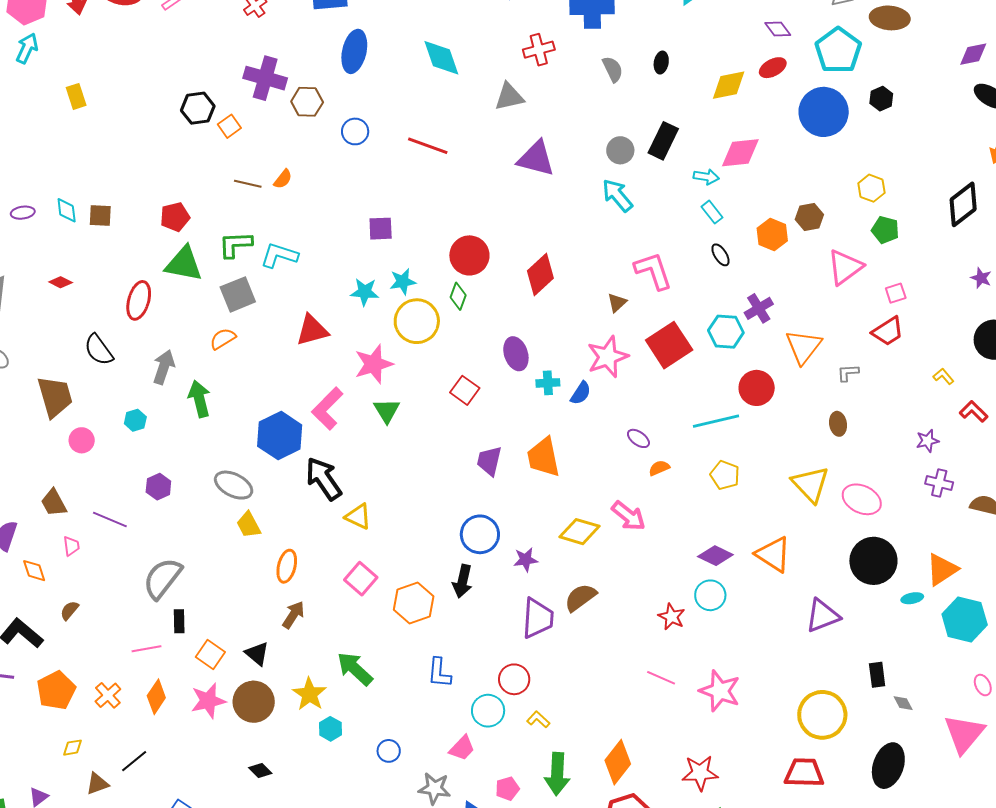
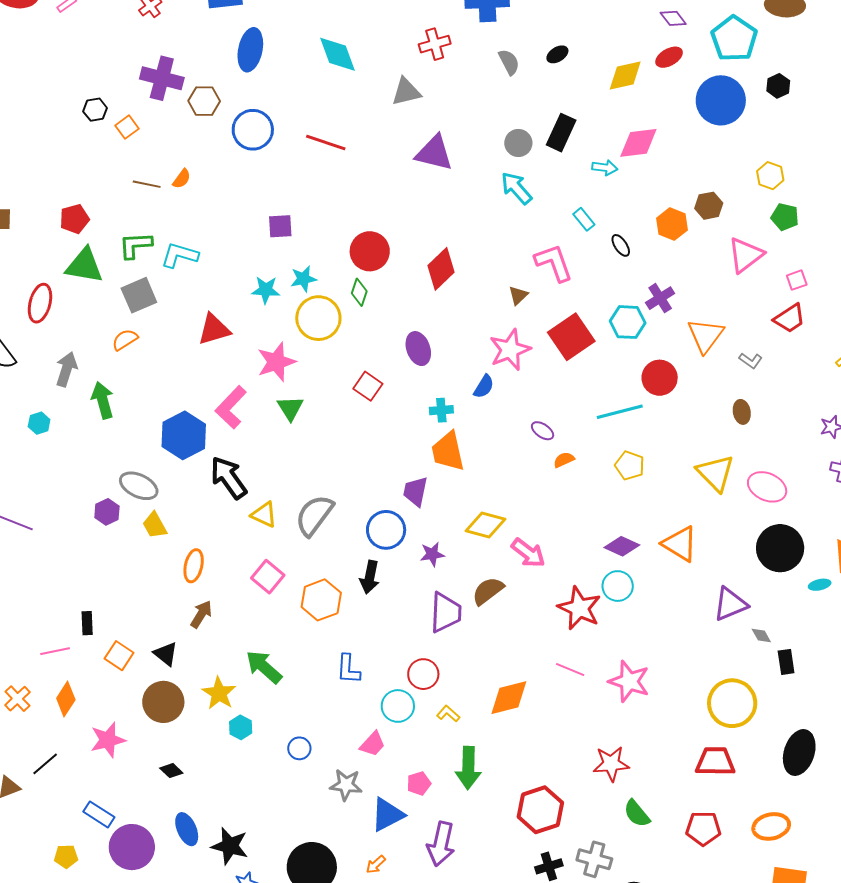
black ellipse: (661, 63) -> (557, 54), turned 50
black hexagon: (198, 108) -> (95, 110), size x0.7
blue circle: (355, 131) -> (253, 130), size x1.5
cyan rectangle: (712, 212) -> (584, 219), moved
gray L-shape: (848, 373) -> (751, 361), turned -140
cyan cross: (548, 383) -> (441, 410), moved
purple trapezoid: (489, 461) -> (415, 491), moved
purple hexagon: (158, 487) -> (107, 512), moved
pink arrow: (628, 516) -> (528, 553), moved
gray semicircle: (162, 578) -> (314, 515), moved
red star: (672, 617) -> (579, 608), size x1.6
pink star: (208, 701) -> (108, 740), moved
gray diamond: (903, 703) -> (761, 635), moved
orange diamond: (618, 762) -> (509, 698), moved, turned 39

